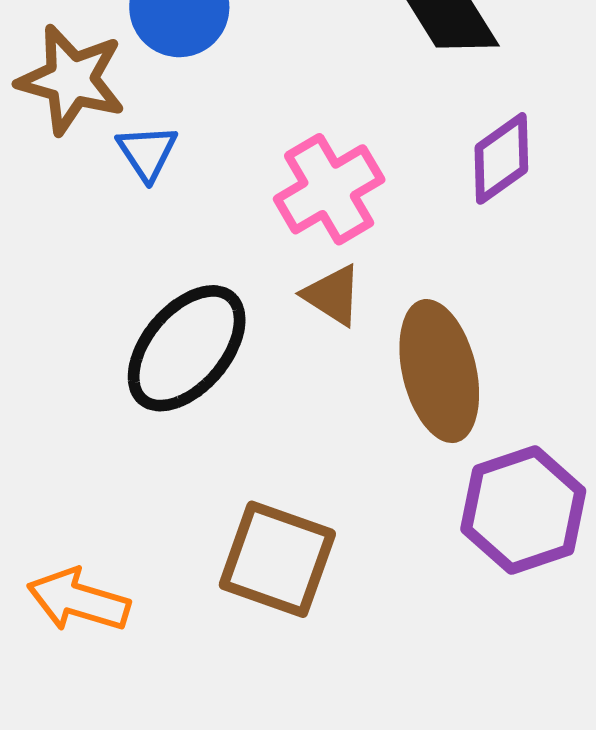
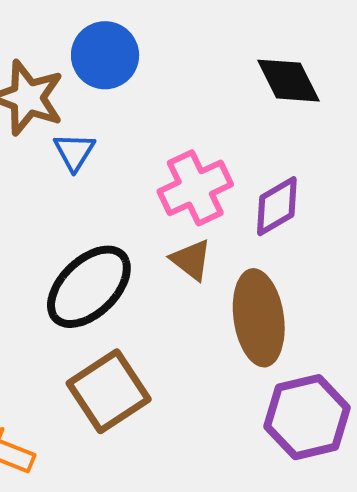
purple diamond: (501, 158) -> (277, 206), moved
brown square: (277, 559) -> (109, 391), moved, turned 32

